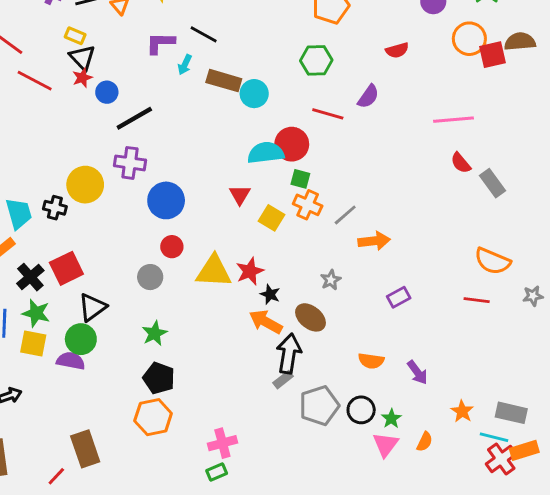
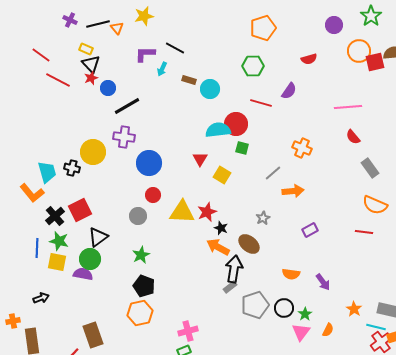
brown rectangle: (224, 81) -> (189, 80), size x0.6
gray rectangle: (492, 183) -> (370, 168), moved
orange cross: (308, 205) -> (302, 148), moved

